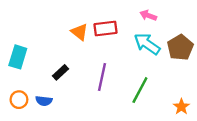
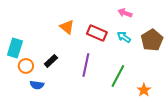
red rectangle: (106, 28) -> (97, 33), moved, turned 30
cyan arrow: (147, 44) -> (124, 37), size x0.6
orange circle: (19, 100) -> (26, 66), moved
orange star: (181, 107) -> (144, 90), moved

